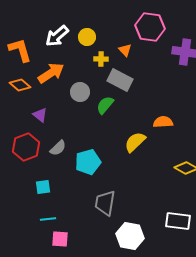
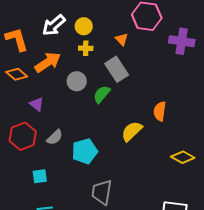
yellow cross: (101, 59) -> (86, 48), moved
gray rectangle: (120, 80) -> (117, 69), turned 30
orange semicircle: (163, 122) -> (160, 111), turned -78

